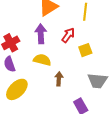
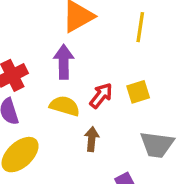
red arrow: (68, 35) -> (101, 96), moved

